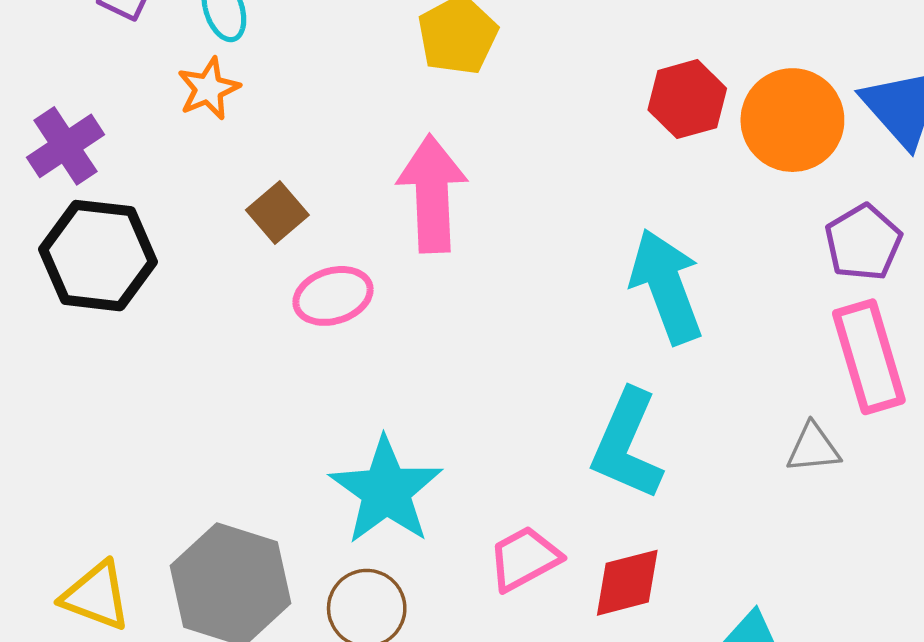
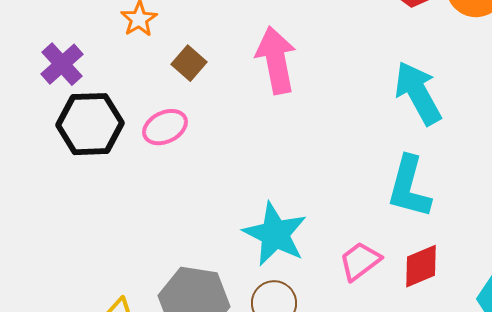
brown square: (277, 213) -> (189, 63), moved
pink ellipse: (333, 296) -> (165, 127), moved

